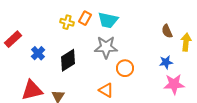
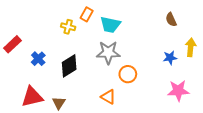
orange rectangle: (85, 18) -> (87, 14), moved
brown semicircle: (167, 31) -> (171, 20), moved
blue star: (166, 62) -> (170, 58), moved

